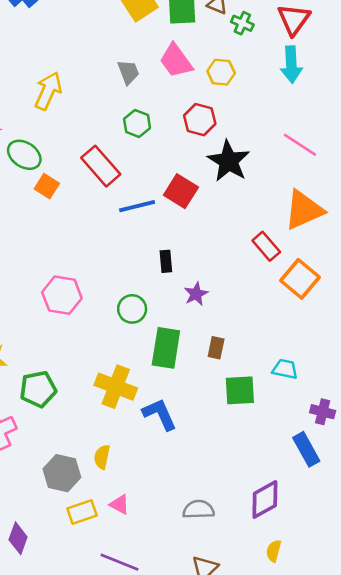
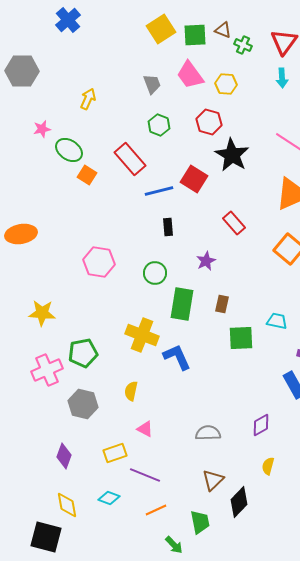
cyan arrow: (291, 65) -> (282, 78), size x0.7
yellow arrow: (48, 91) -> (88, 99), size x0.7
red rectangle: (266, 246) -> (234, 223), moved
black rectangle: (166, 261) -> (168, 227), moved
green pentagon: (38, 389) -> (83, 353), moved
gray hexagon: (62, 473) -> (83, 404), moved
purple diamond: (265, 499) -> (261, 425), size x0.7
yellow rectangle: (82, 512) -> (115, 453), moved

